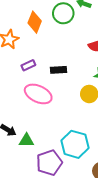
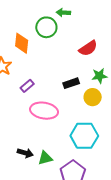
black rectangle: (58, 70) -> (71, 83), moved
cyan hexagon: (75, 144) -> (84, 136), moved

